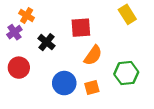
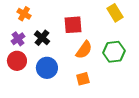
purple cross: (14, 32) -> (18, 39), moved
green hexagon: (126, 73) -> (114, 52), moved
blue circle: (64, 83) -> (47, 68), moved

